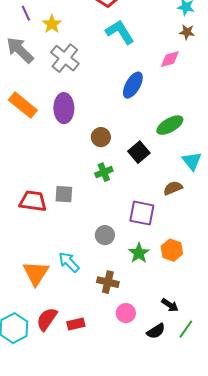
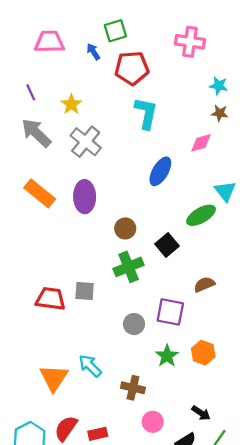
purple line: (26, 13) -> (31, 92), moved
cyan L-shape: (120, 32) -> (146, 113), turned 44
cyan triangle: (192, 161) -> (225, 191), moved
green cross: (104, 172) -> (129, 267), size x1.5
gray circle: (105, 235) -> (134, 324), moved

